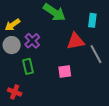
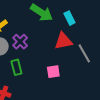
cyan rectangle: (92, 20) -> (69, 18), moved, turned -32

